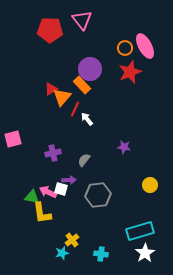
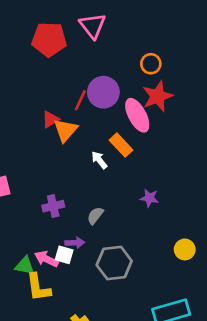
pink ellipse: (145, 46) -> (137, 115), moved
orange rectangle: (82, 85) -> (121, 145), moved
red line: (75, 109) -> (80, 100), moved

